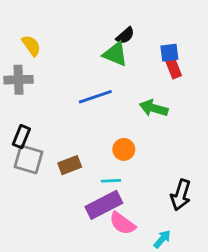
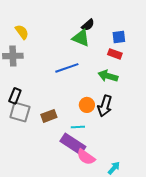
red rectangle: (174, 68) -> (115, 54), moved, turned -48
black arrow: (181, 195) -> (105, 106), moved
purple rectangle: (104, 205) -> (73, 144), turned 60

